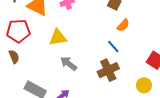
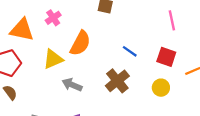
orange semicircle: (123, 25) -> (80, 43), moved, size x1.6
blue line: (113, 46) -> (130, 51), moved

